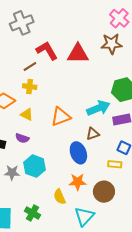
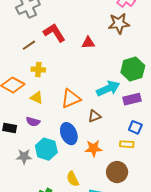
red triangle: (78, 54) -> (88, 43), moved, size x0.6
brown line: (30, 67) -> (29, 45), moved
brown triangle: (93, 134) -> (94, 116), moved
blue ellipse: (78, 153) -> (69, 134), moved
orange star: (78, 182) -> (94, 148), moved

